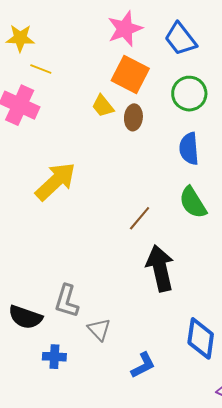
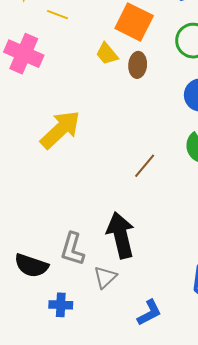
yellow line: (41, 69) -> (58, 15), moved
black arrow: (160, 268) -> (121, 235), moved
gray triangle: (99, 329) -> (105, 277), turned 30

